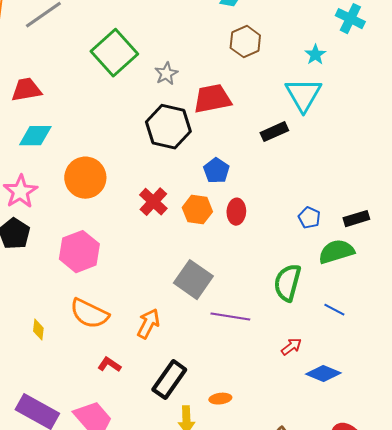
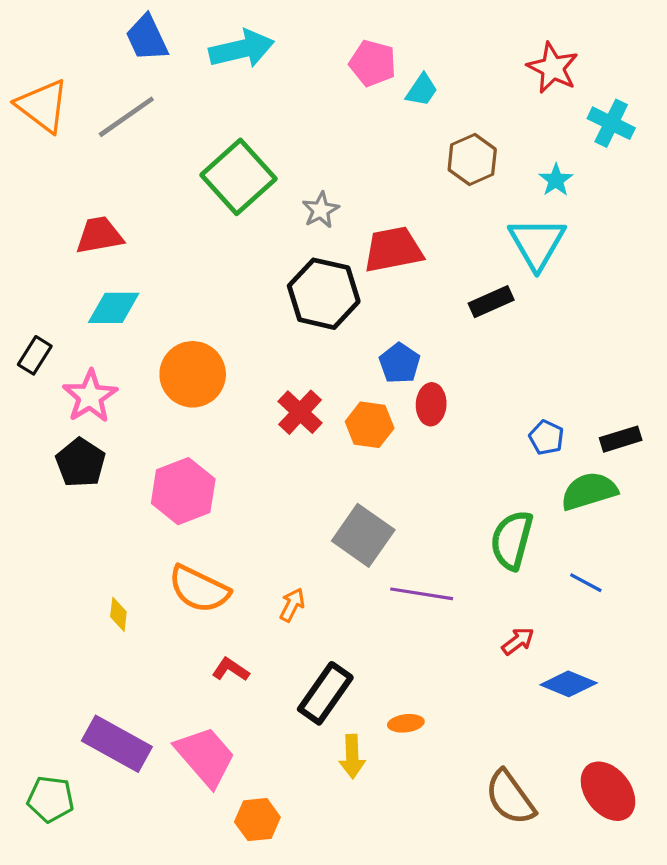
brown hexagon: (245, 42) -> (472, 160), moved
red ellipse: (236, 212) -> (431, 404), moved
orange arrow: (148, 324) -> (292, 605), size x0.7

